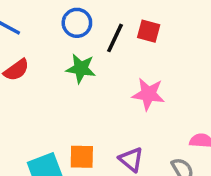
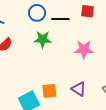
red square: (149, 31) -> (87, 11), moved
black line: (115, 38) -> (60, 19), turned 72

